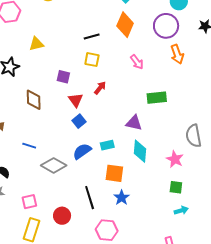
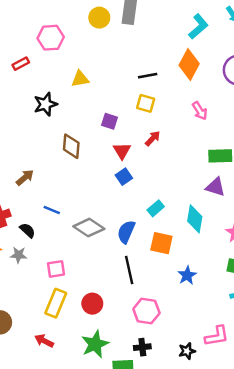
purple triangle: (134, 123) -> (215, 187), moved
cyan rectangle: (107, 145) -> (156, 208), turned -32
blue line: (29, 146) -> (52, 210), moved
blue semicircle: (82, 151) -> (126, 232), moved, turned -36
blue star: (122, 198) -> (187, 275), moved
red circle: (62, 216) -> (92, 304), moved

